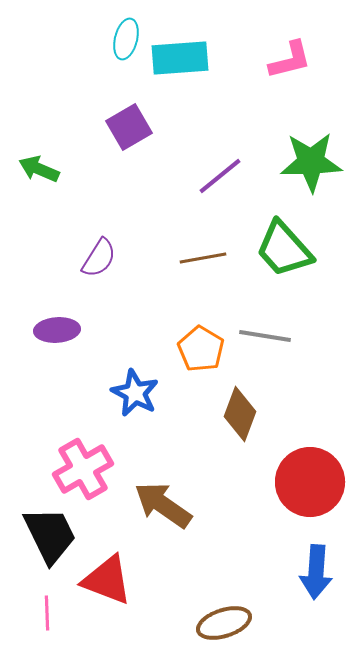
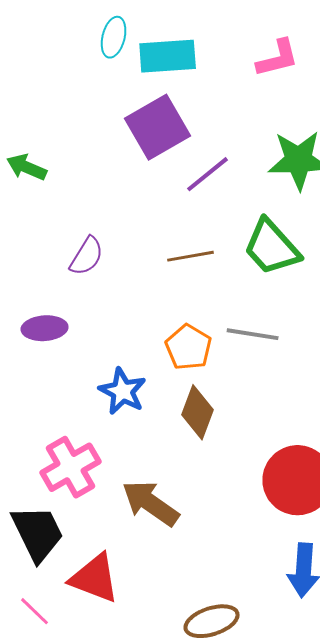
purple square: (129, 127) -> (158, 127), moved, size x1.4
brown diamond: (240, 414) -> (198, 412), moved
pink line: (47, 613) -> (35, 611), turned -44

